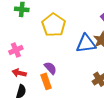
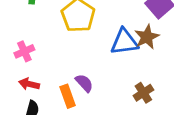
purple semicircle: (50, 68) -> (84, 83), moved

